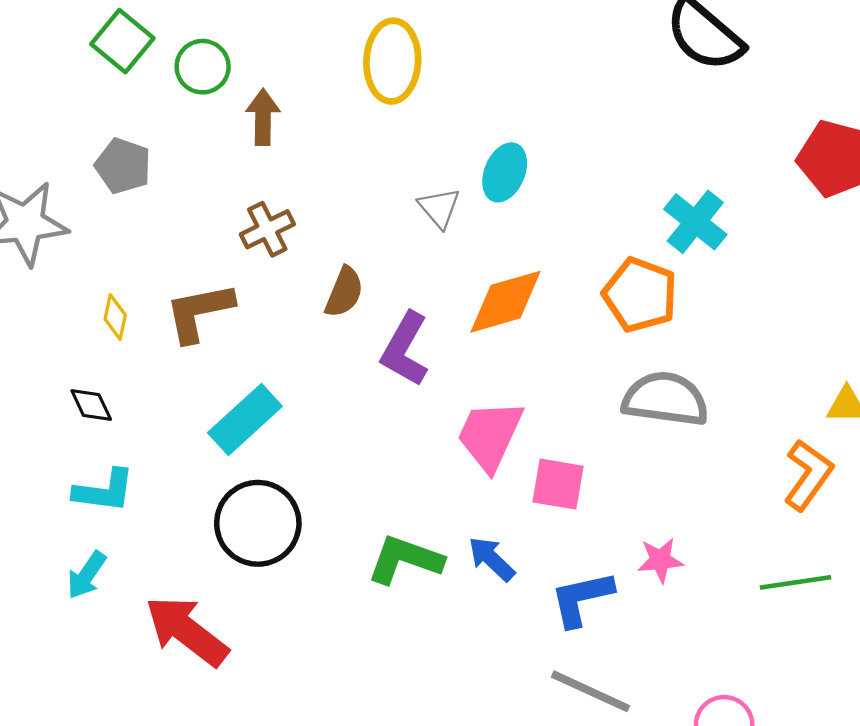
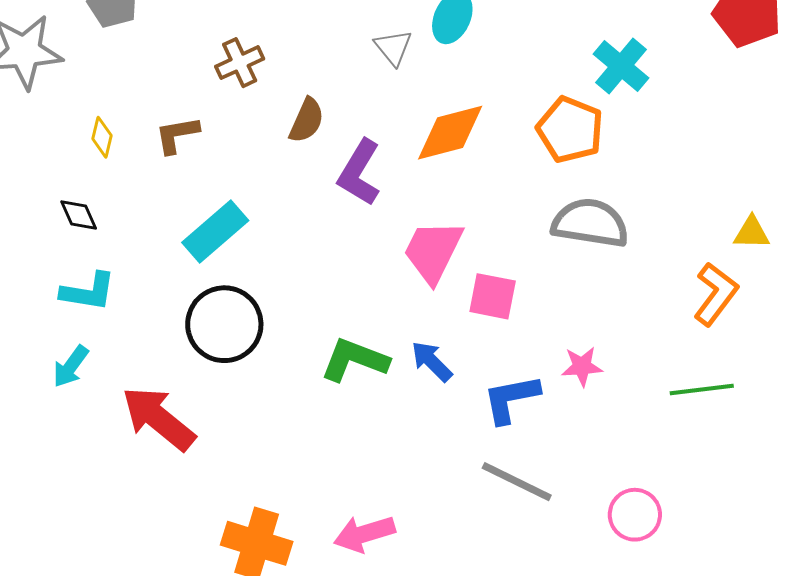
brown L-shape: (199, 312) -> (177, 135), size x0.7

